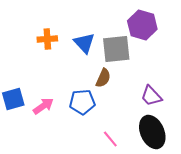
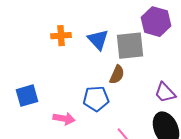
pink arrow: (43, 106) -> (64, 119), moved, turned 45

